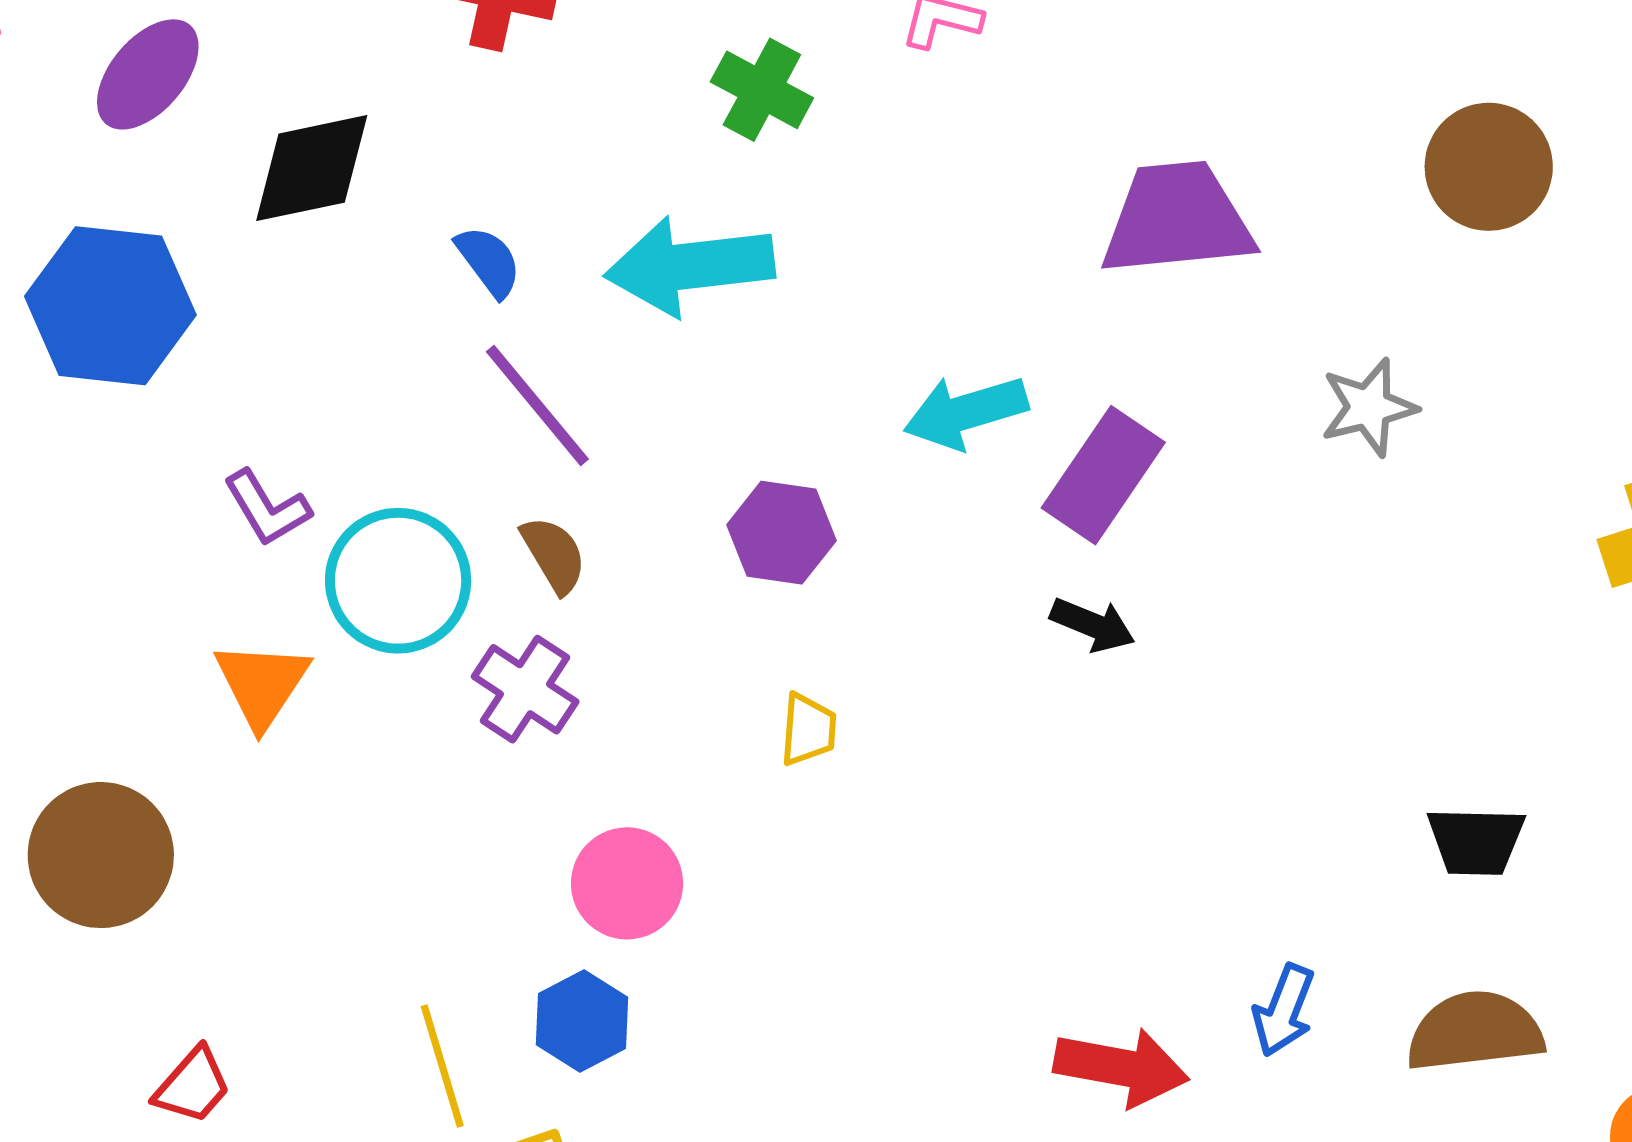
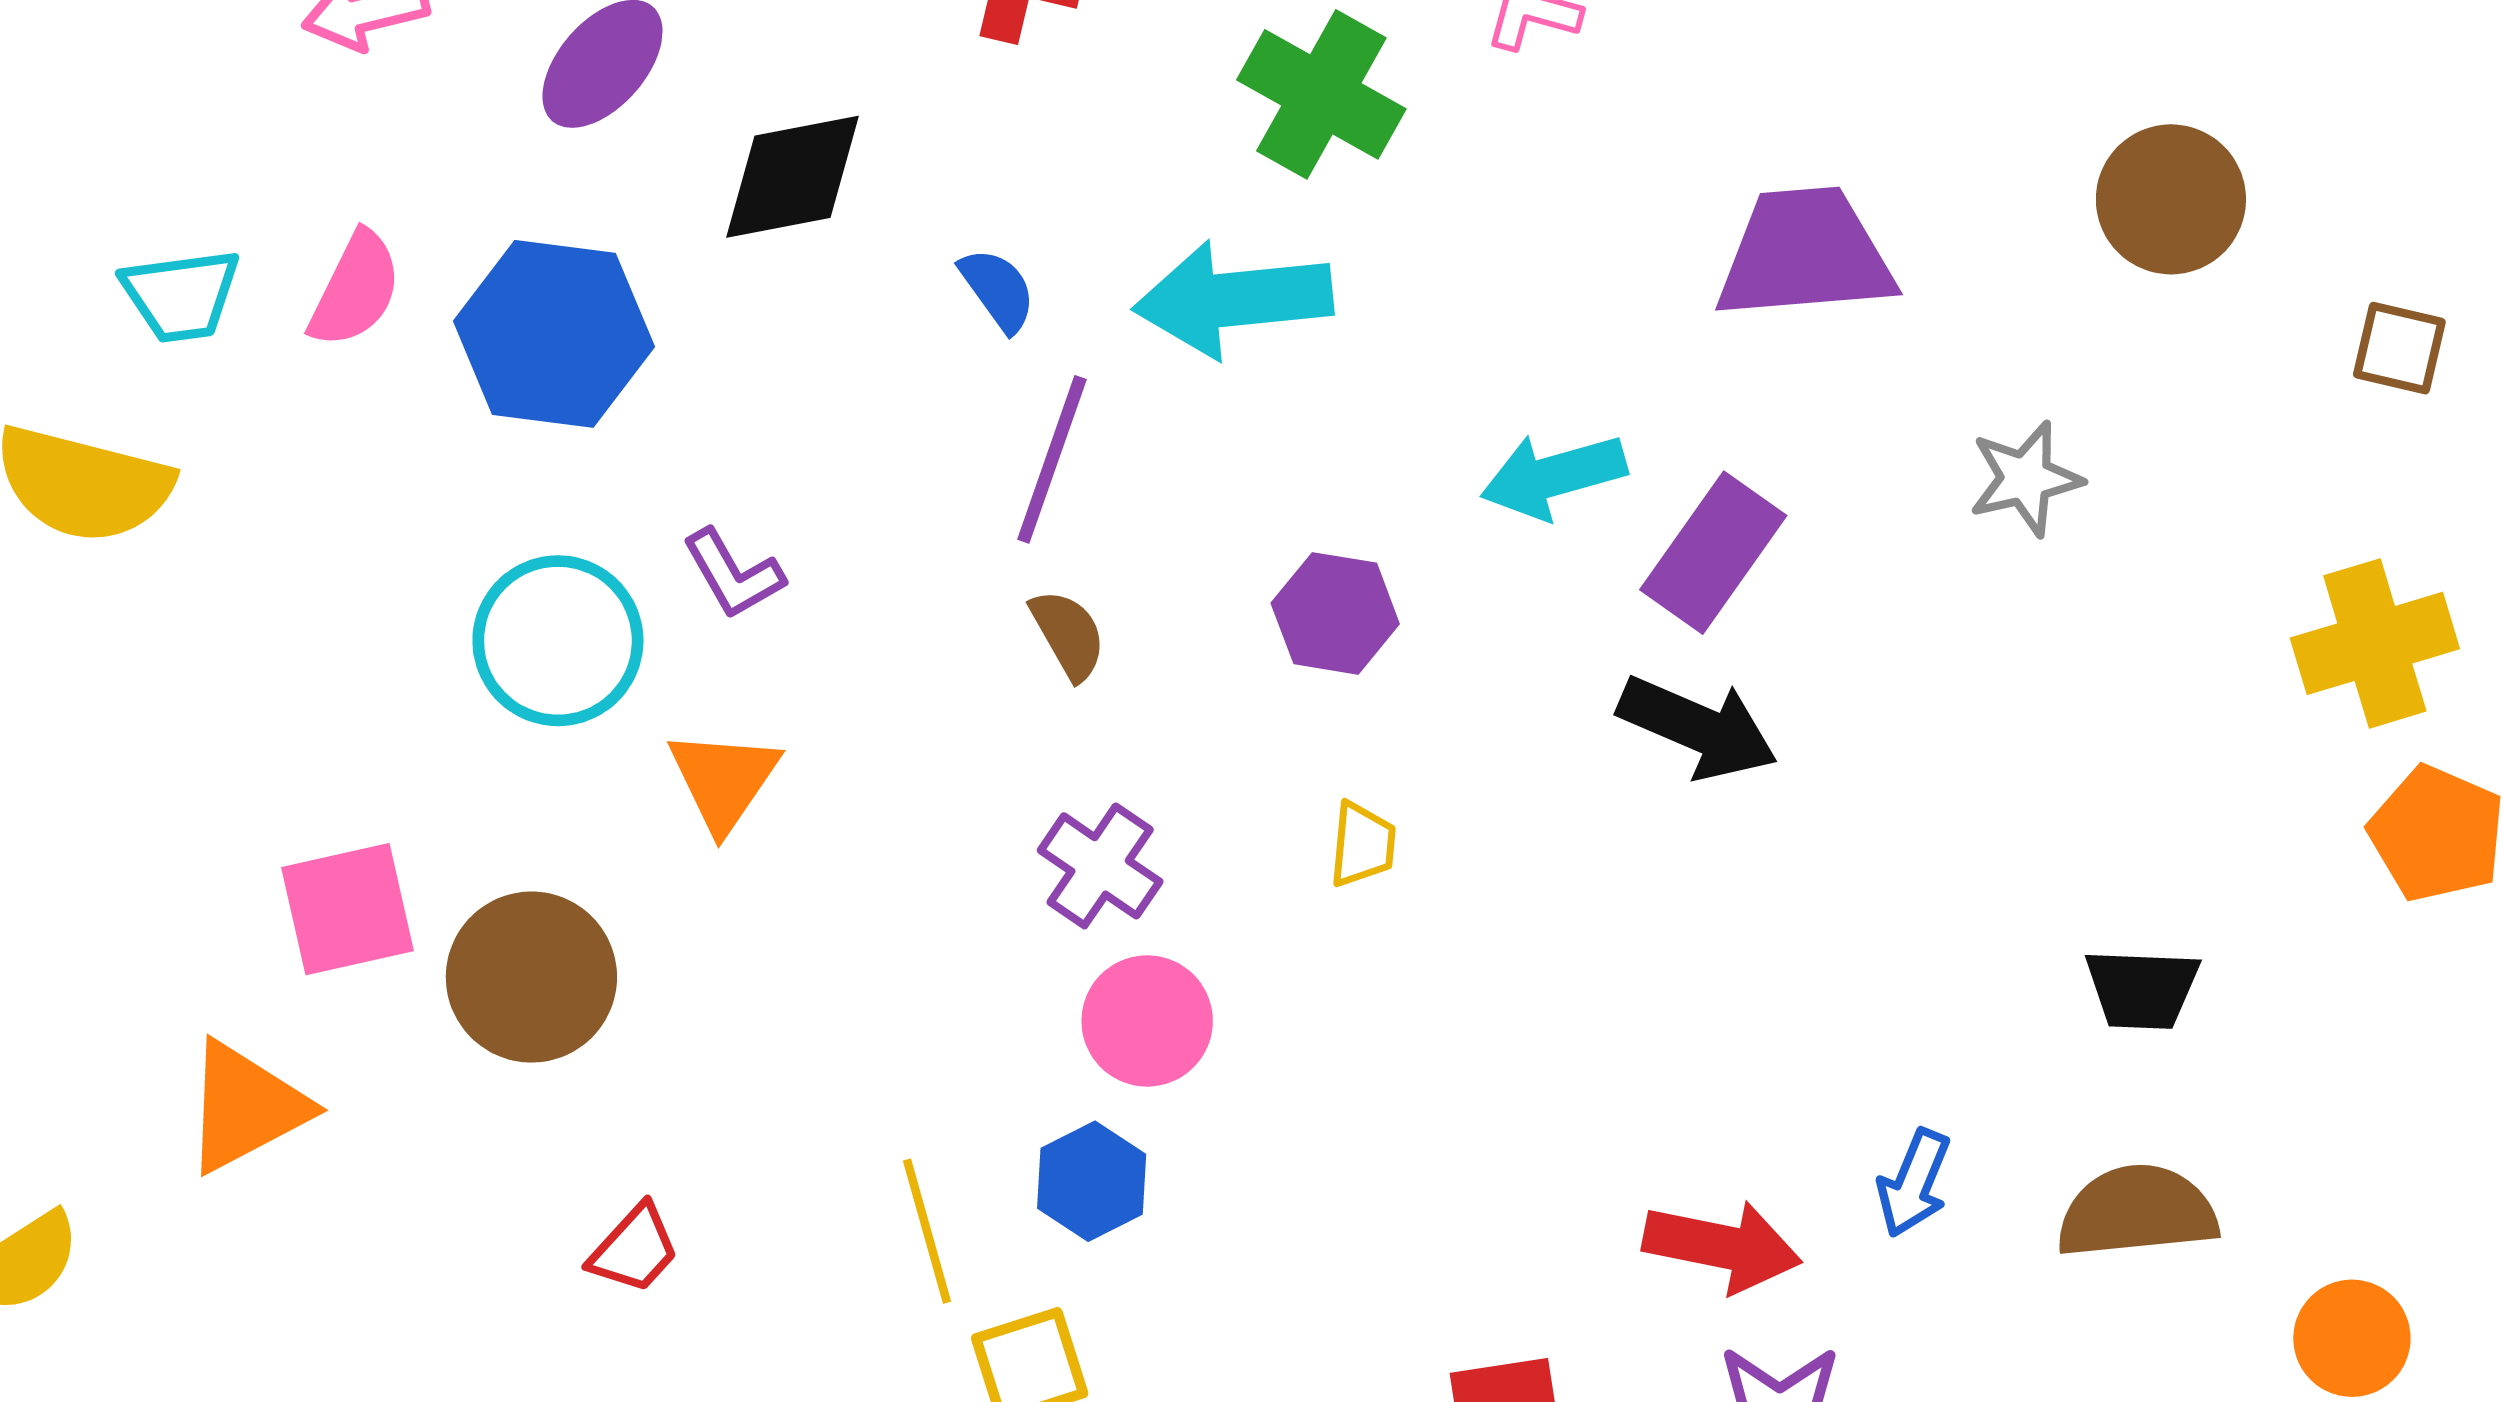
green cross: (762, 90) -> (1321, 94), size x1.4
purple line: (537, 405) -> (1052, 459), turned 58
cyan circle: (398, 581) -> (558, 641), moved
black arrow: (1093, 625) -> (1698, 728), size x1.6
purple cross: (525, 689) -> (1100, 866), moved

